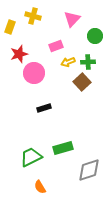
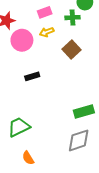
yellow arrow: (68, 62) -> (47, 32), moved
green cross: (88, 62) -> (72, 18), moved
green rectangle: (63, 148) -> (84, 111), moved

